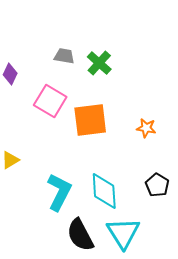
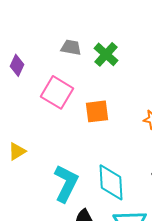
orange square: (90, 120) -> (97, 111), size x0.7

